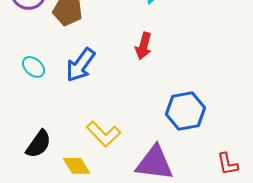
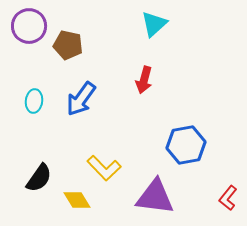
cyan ellipse: (34, 67) -> (34, 101), turned 55
red L-shape: (228, 164) -> (228, 198), turned 50

